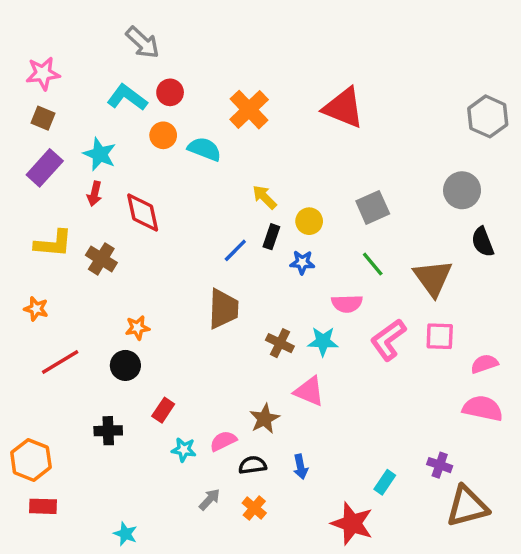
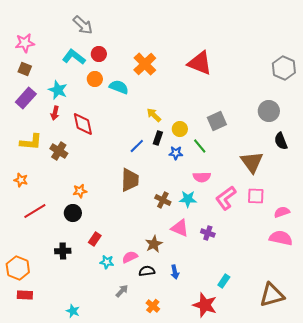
green line: (373, 264) -> (200, 146), moved
purple cross: (440, 465) -> (208, 233), moved
orange cross: (254, 508) -> (153, 306), moved

